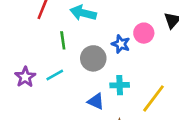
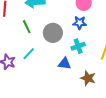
blue star: (121, 44) -> (80, 23), moved

